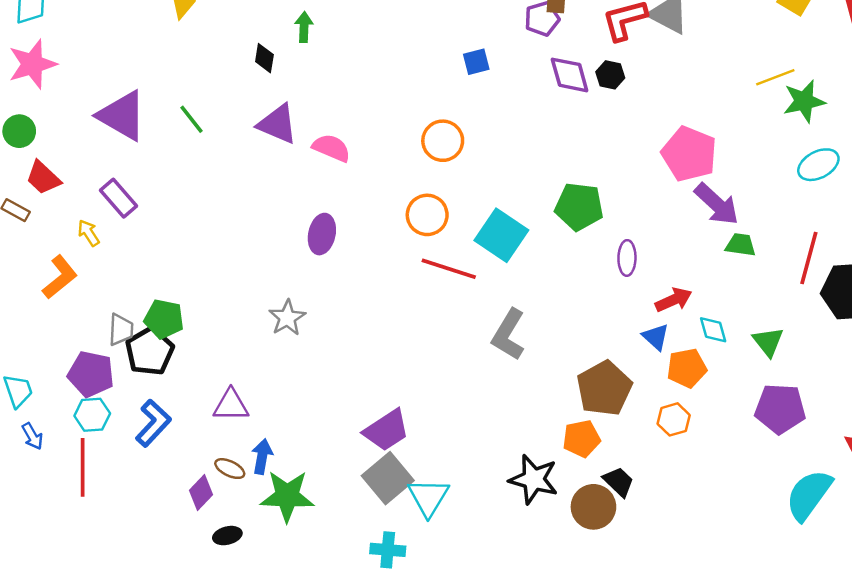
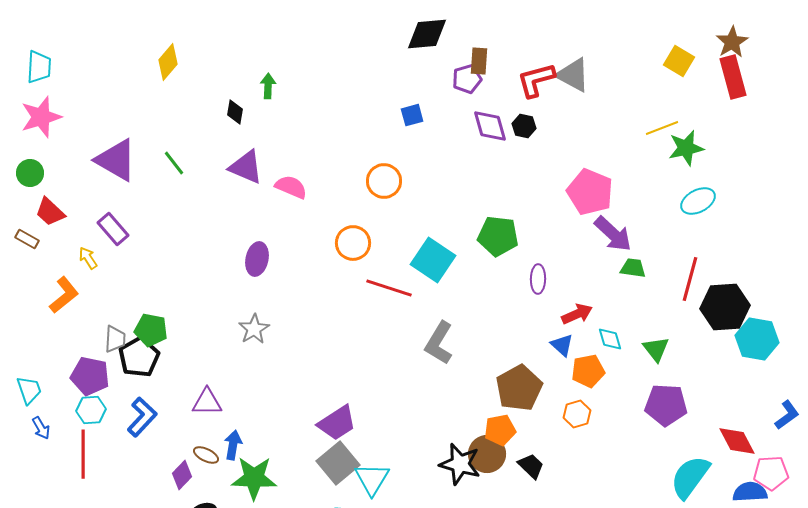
orange circle: (427, 215) -> (353, 243), moved
purple ellipse: (322, 234) -> (257, 259), moved
brown circle: (593, 507) -> (487, 454), moved

